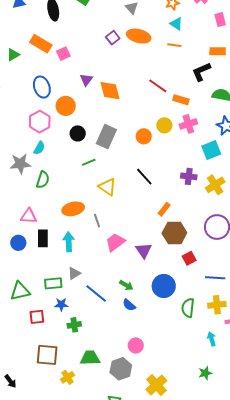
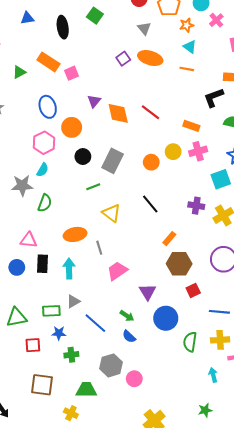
red line: (158, 86) -> (150, 112), moved
purple triangle: (144, 250) -> (147, 292), moved
gray hexagon: (121, 369) -> (111, 365), moved
yellow cross: (67, 377) -> (71, 413), moved, turned -32

